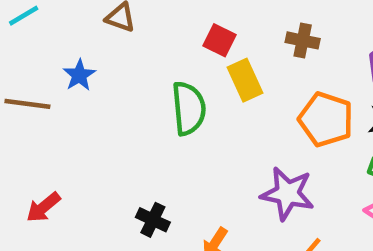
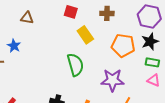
red square: (219, 40) -> (71, 12), moved
green semicircle: (189, 108) -> (75, 65), moved

